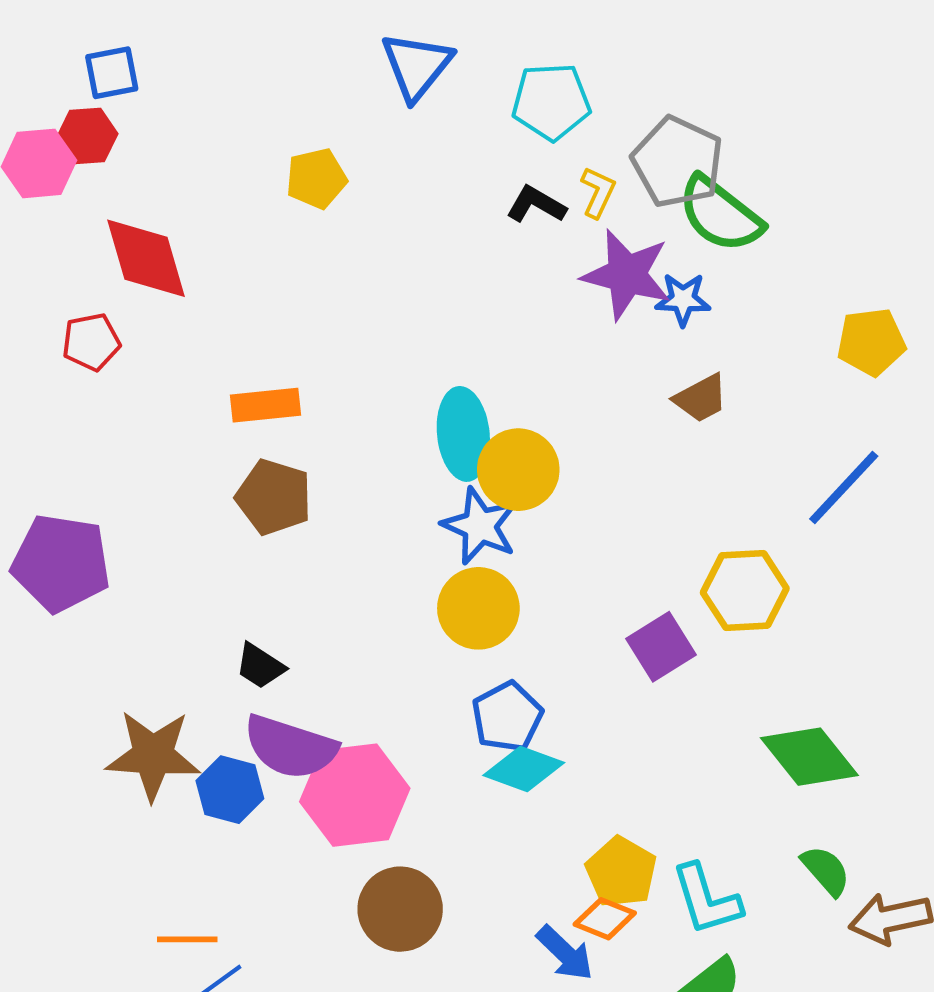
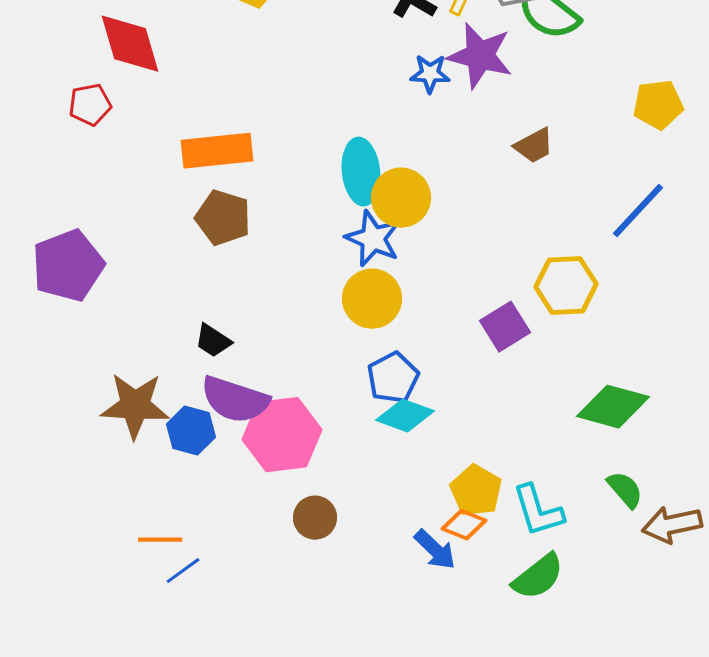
blue star: (683, 299) -> (430, 74), moved
orange rectangle: (266, 405) -> (217, 151), size x1.4
purple pentagon: (61, 563) -> (68, 266), turned -30
green diamond: (809, 757) -> (613, 407), turned -36
brown circle: (400, 909) -> (315, 518), size x0.7

